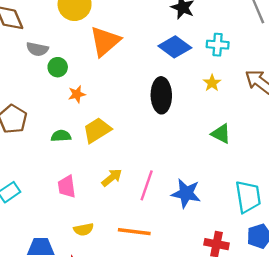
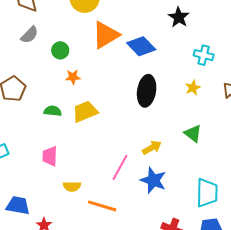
blue diamond: (175, 47) -> (141, 46), moved
gray semicircle: (37, 49) -> (29, 35), moved, turned -66
yellow arrow: (112, 178) -> (152, 148), moved
yellow semicircle: (84, 229) -> (72, 186), moved

